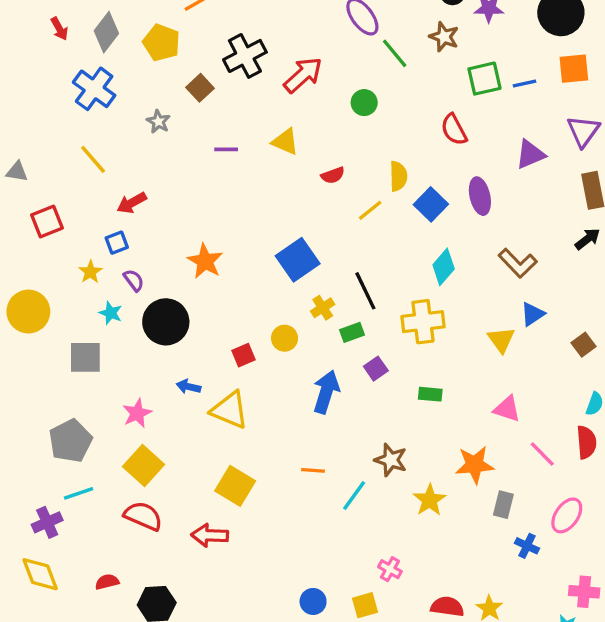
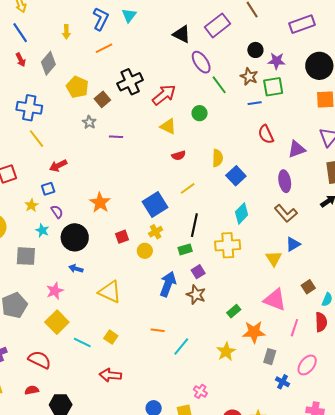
yellow pentagon: (161, 43) -> (77, 87), moved
green square: (484, 79) -> (273, 87), moved
blue line: (525, 84) -> (255, 103), moved
blue cross: (94, 89) -> (29, 108), moved, turned -30
gray star: (158, 122) -> (89, 122), moved
red semicircle: (454, 130) -> (266, 134), moved
yellow triangle: (285, 142) -> (168, 126), moved
purple ellipse: (480, 196) -> (285, 181), moved
yellow line: (370, 210) -> (188, 188), moved
black line: (365, 291) -> (194, 225), turned 35
yellow cross: (323, 308) -> (156, 232), moved
brown square: (583, 345) -> (308, 287), moved
red square: (244, 355) -> (122, 237), moved
blue arrow: (189, 387) -> (76, 269), moved
green rectangle: (430, 394) -> (234, 311), moved, turned -48
pink triangle: (507, 409) -> (275, 300), size x1.4
pink line: (542, 454) -> (294, 328), turned 60
brown star: (391, 460) -> (196, 295), moved
yellow square: (235, 486) -> (111, 337), size x0.6
cyan line: (79, 493) -> (82, 342), moved, turned 42
red semicircle: (143, 516) -> (40, 360), moved
red arrow: (210, 535) -> (110, 375), moved

